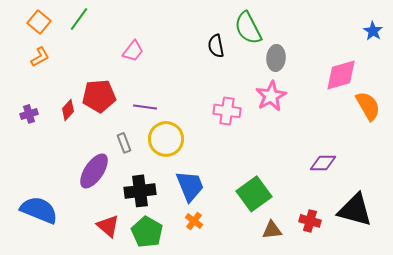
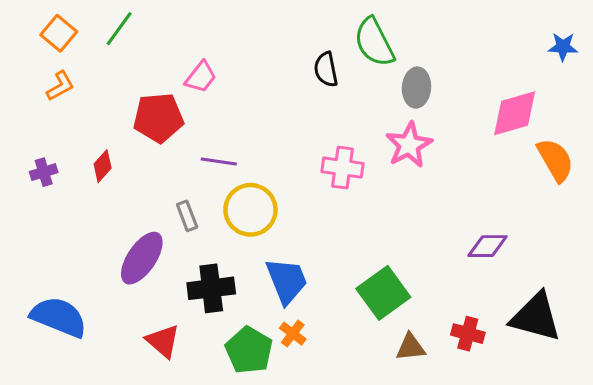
blue star: (373, 31) -> (563, 47), turned -30
red pentagon: (99, 96) -> (158, 118), moved
green pentagon: (147, 232) -> (249, 350), moved

